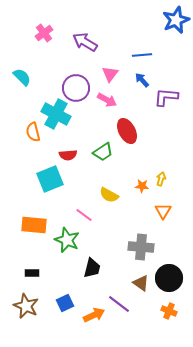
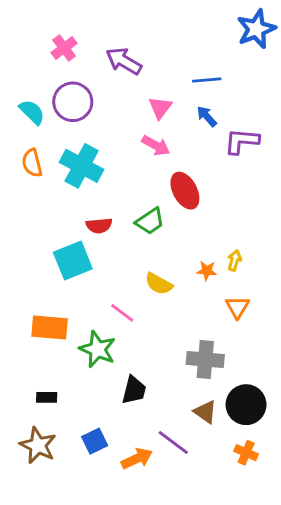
purple circle: (76, 88) -> (73, 102), moved
orange semicircle: (33, 132) -> (32, 163), moved

